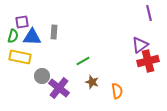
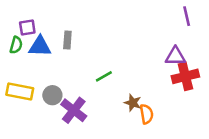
purple triangle: (140, 45) -> (175, 56), turned 36
yellow rectangle: (20, 57) -> (20, 91), moved
brown star: (92, 82) -> (133, 103), moved

